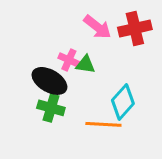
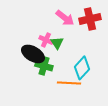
green triangle: (85, 64) -> (57, 43), turned 48
green cross: (51, 108) -> (44, 66), moved

